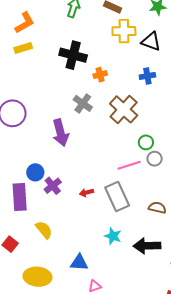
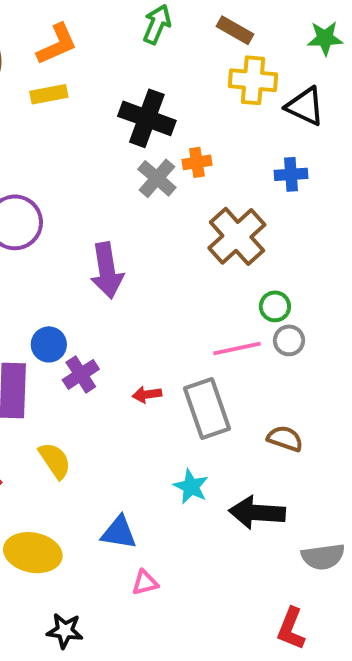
gray cross: (83, 103) -> (157, 178), moved

